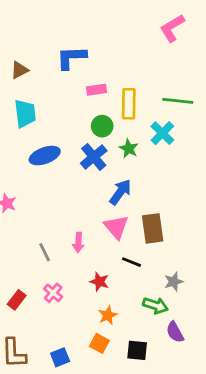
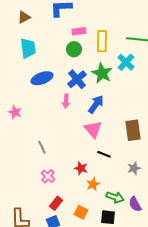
green circle: (102, 126) -> (74, 49), moved
green star: (129, 149) -> (102, 73), size x1.5
brown rectangle: (153, 228) -> (133, 130), moved
pink arrow: (78, 242) -> (66, 101), moved
red rectangle: (17, 300) -> (56, 203), moved
green arrow: (155, 305) -> (115, 197), moved
orange star: (108, 315) -> (93, 184), moved

